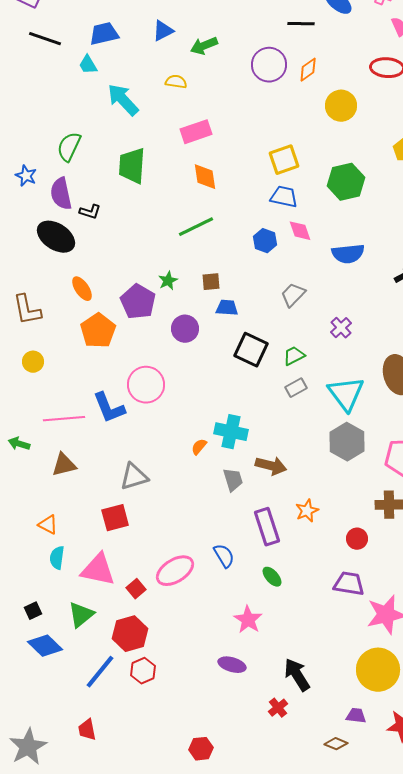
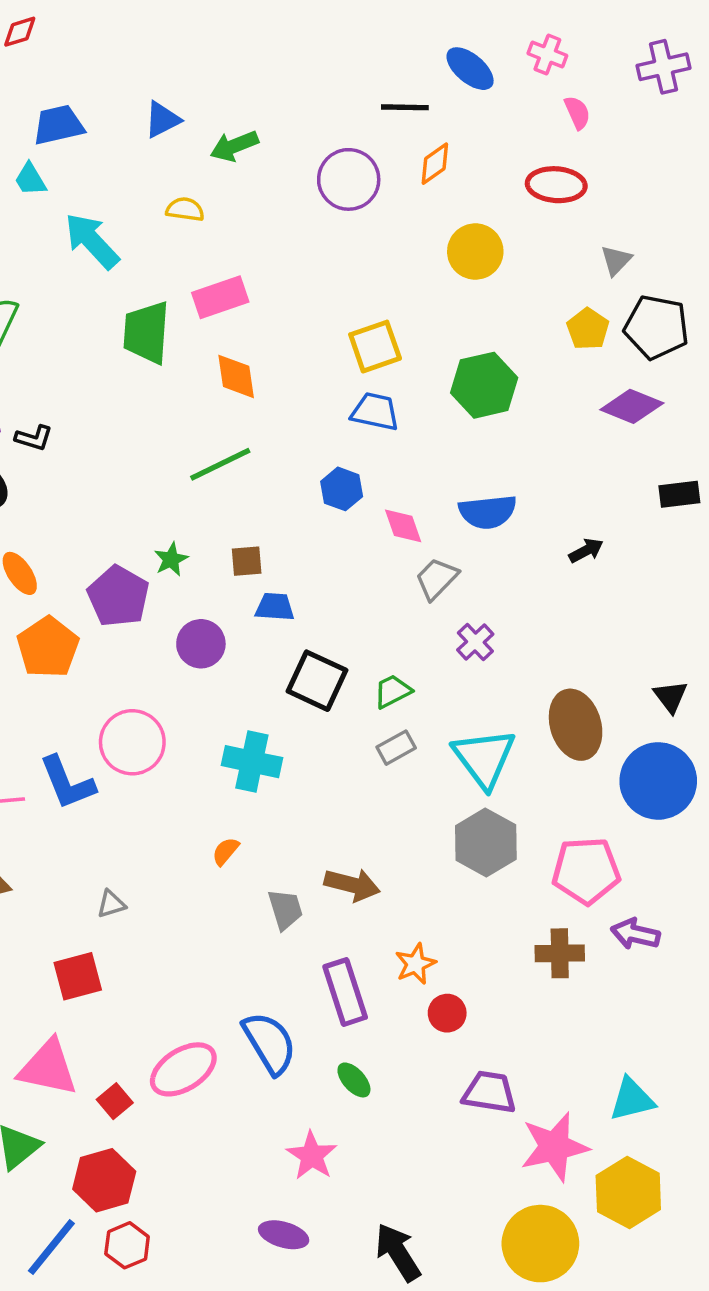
orange diamond: (308, 70) -> (435, 164), moved
green trapezoid: (132, 166) -> (146, 332), moved
pink diamond: (300, 231) -> (403, 526), moved
gray trapezoid: (293, 295) -> (437, 579), moved
cyan cross: (231, 432) -> (252, 762), moved
gray triangle: (134, 477) -> (111, 904), size x0.6
red circle: (357, 539) -> (447, 1013), moved
blue semicircle: (224, 556) -> (270, 1043), size x1.5

